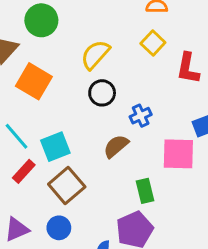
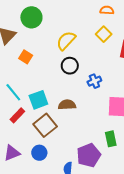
orange square: (34, 81) -> (26, 57), size x0.6
brown semicircle: (116, 146) -> (67, 105), moved, turned 36
green rectangle: (145, 191) -> (111, 139), moved

